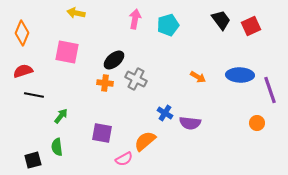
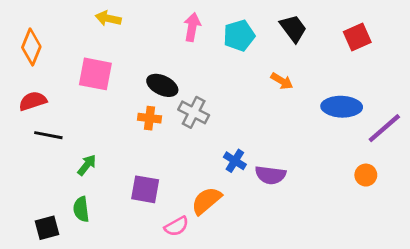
black trapezoid: (221, 20) -> (293, 28), moved
black ellipse: (114, 60) -> (162, 85), turned 65
orange arrow: (198, 77) -> (282, 81), moved
purple line: (270, 90) -> (384, 128), turned 68

